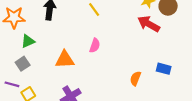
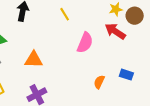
pink semicircle: (95, 45) -> (85, 43), moved, size x1.5

